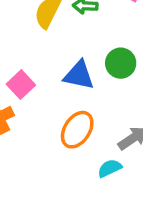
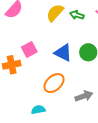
cyan semicircle: (110, 168) -> (38, 110), moved

